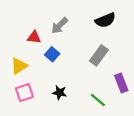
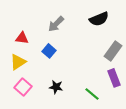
red triangle: (34, 37) -> (22, 38), moved
gray rectangle: (99, 55) -> (113, 51), moved
pink square: (24, 93) -> (23, 87), turned -30

